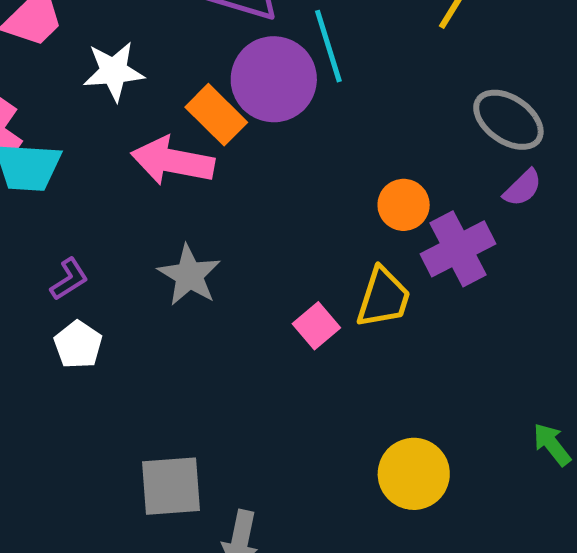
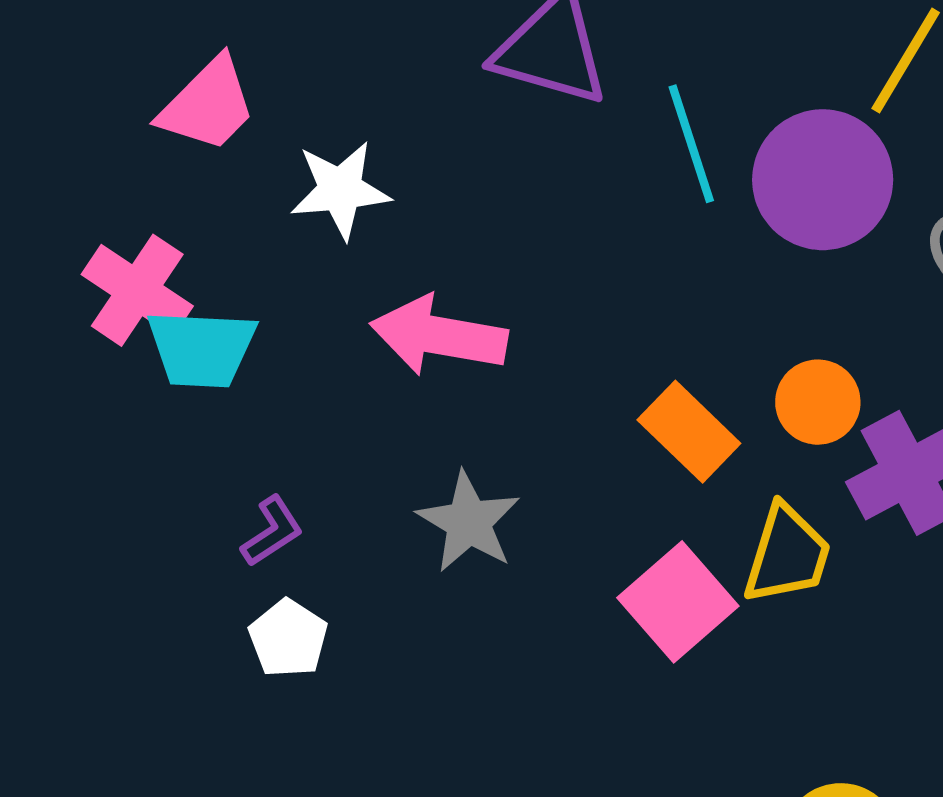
purple circle: (274, 79) -> (823, 180), moved
orange rectangle: (216, 115) -> (689, 432), moved
pink square: (316, 326) -> (678, 602), size x1.5

